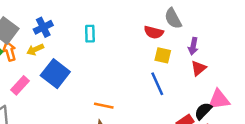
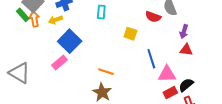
yellow square: (163, 55) -> (130, 34), moved
red triangle: (199, 68) -> (186, 50), turned 40
pink rectangle: (20, 85) -> (60, 62), moved
pink triangle: (219, 100) -> (167, 74), moved

